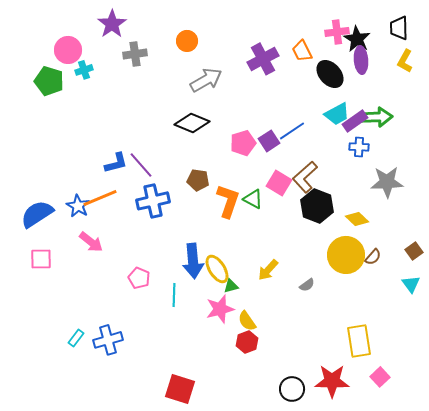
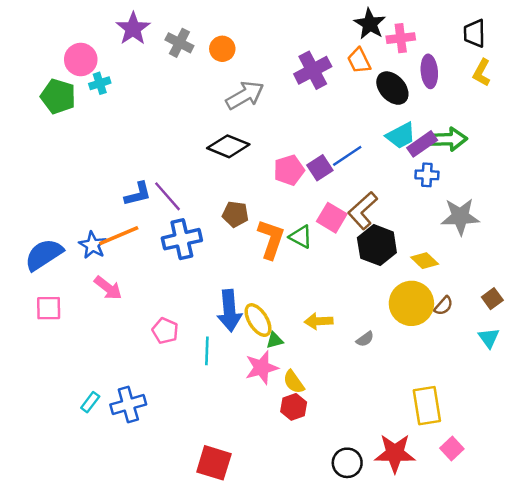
black star: (357, 39) -> (370, 24), moved
gray cross: (135, 54) -> (179, 43), moved, turned 35
yellow arrow: (268, 270) -> (319, 321), turned 45

